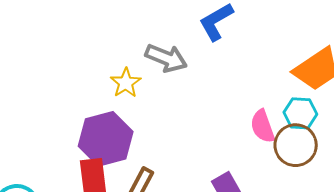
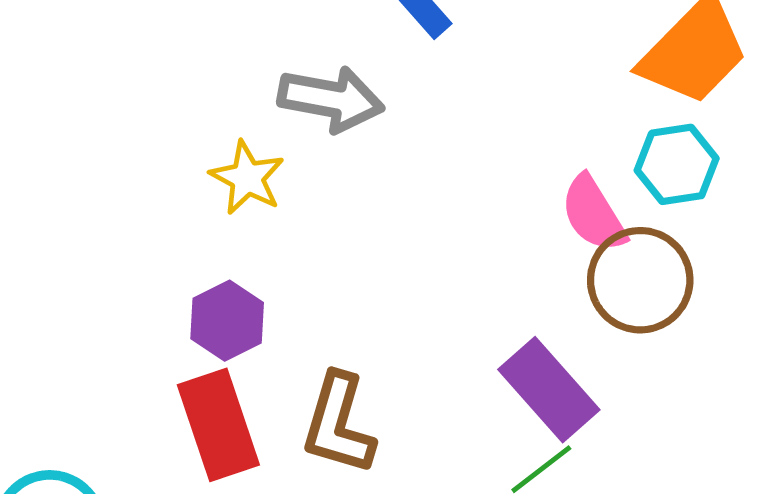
purple hexagon: (106, 139) -> (227, 321), size x0.6
brown circle: (296, 145) -> (640, 280), moved

